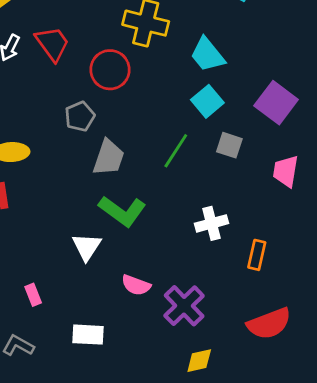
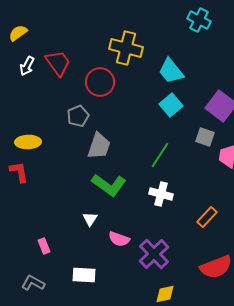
gray square: (229, 145) -> (205, 137), moved
green line: (176, 151) -> (160, 155), moved
white cross: (212, 223) -> (161, 194), moved, turned 30
white triangle: (87, 247) -> (90, 219), moved, size x0.7
orange rectangle: (257, 255) -> (207, 217), turned 30

